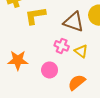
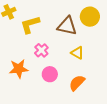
pink cross: (62, 46) -> (41, 50), moved, turned 32

